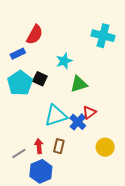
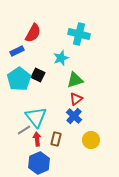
cyan cross: (103, 36) -> (79, 34), moved
red triangle: (89, 112) -> (76, 99), moved
cyan triangle: (56, 116) -> (36, 117), moved, turned -50
yellow circle: (105, 147) -> (91, 140), moved
gray line: (19, 153) -> (24, 130), moved

